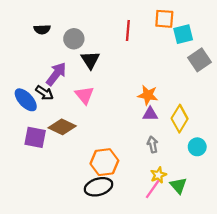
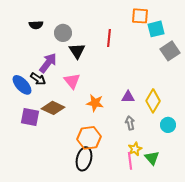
red line: (128, 31) -> (109, 38), moved
orange star: (148, 95) -> (95, 103), moved
black ellipse: (99, 187) -> (84, 159), turned -60
pink line: (153, 189) -> (130, 161), turned -42

